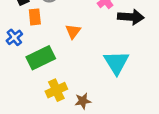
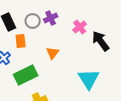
black arrow: (131, 17) -> (101, 41), turned -130

